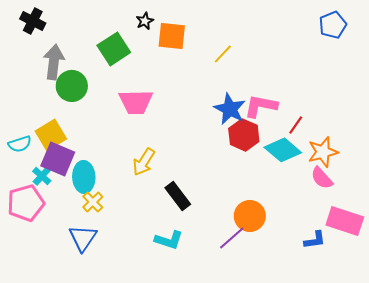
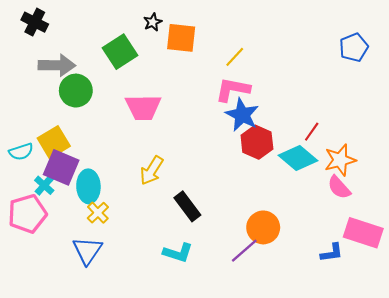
blue pentagon: (333, 25) -> (354, 47), moved
gray arrow: (54, 62) -> (57, 65), turned 84
pink L-shape: (261, 106) -> (233, 90), moved

